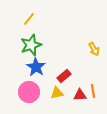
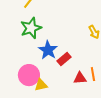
blue star: (36, 67) -> (48, 50), moved
yellow triangle: (57, 93) -> (41, 85), moved

